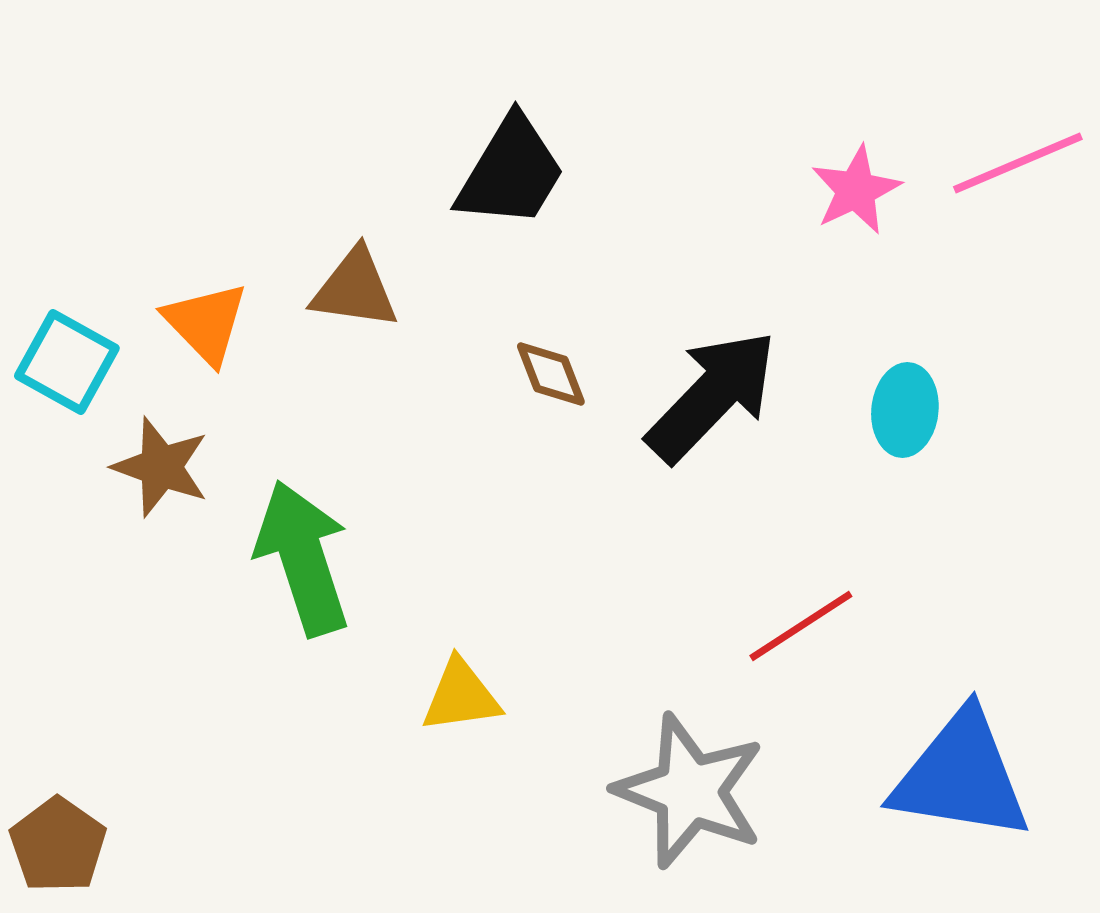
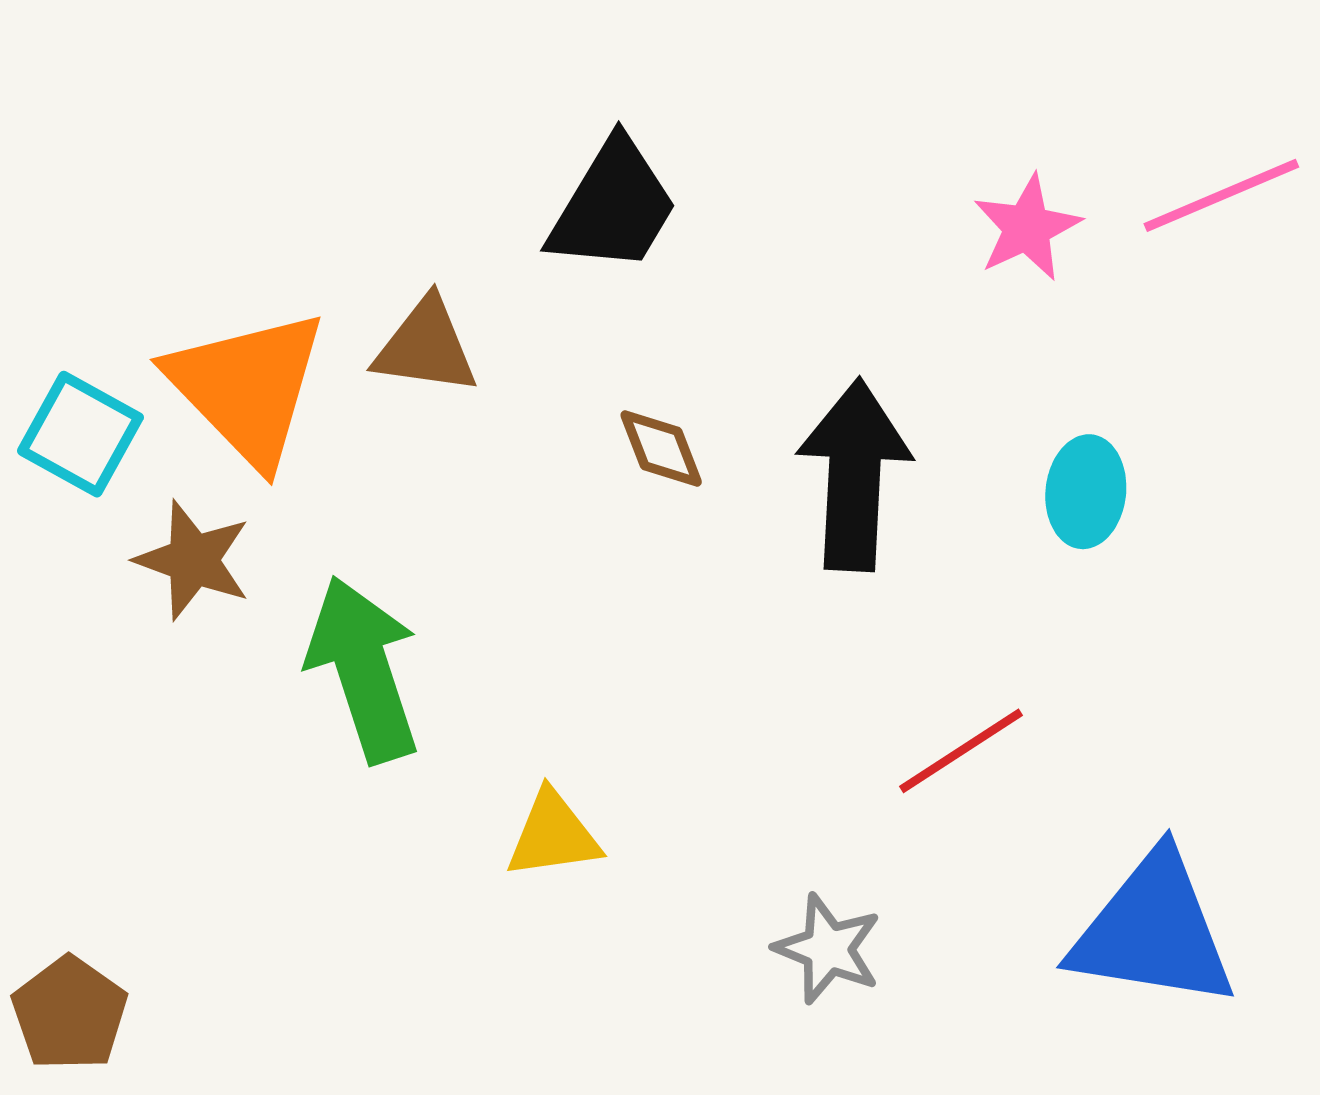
orange triangle: (206, 323) -> (247, 387), size x1.6
black arrow: (712, 396) -> (854, 475), turned -41
gray star: (690, 791) -> (828, 949), size x0.6

